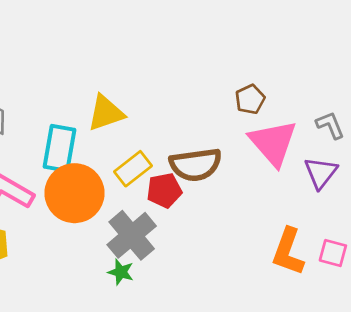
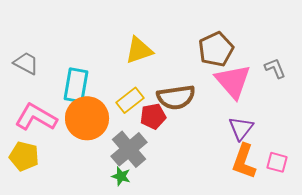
brown pentagon: (250, 99) -> (216, 49), size x1.6
yellow triangle: (106, 113) -> (139, 50), moved
purple triangle: (321, 173) -> (241, 128), moved

